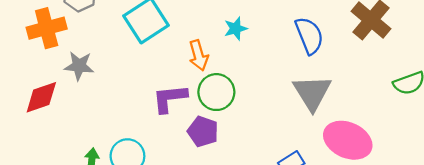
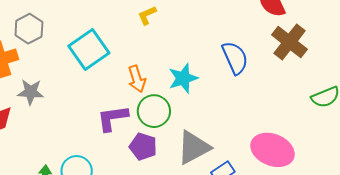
cyan star: (236, 29) -> (183, 78), moved, size x1.4
gray triangle: (312, 93) -> (194, 147), moved, turned 36

